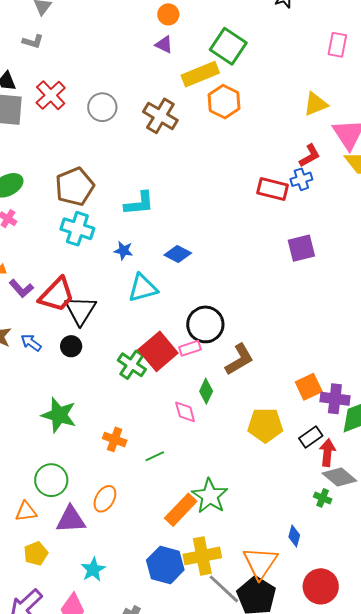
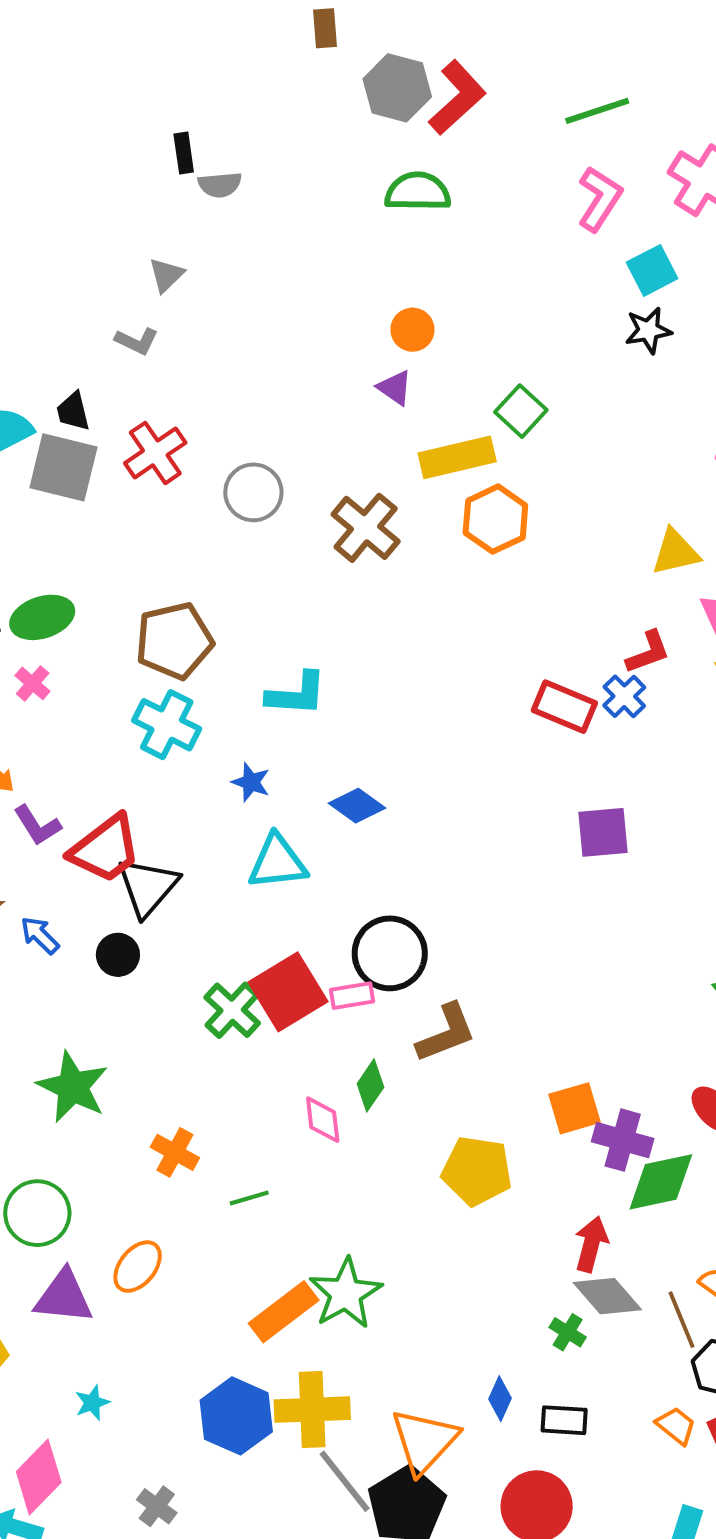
green square: (228, 46) -> (521, 411), size x0.7
blue cross: (301, 179) -> (624, 696), turned -35
black rectangle: (311, 437) -> (564, 1420), moved, turned 30
cyan star: (93, 570) -> (92, 1403), size x0.7

